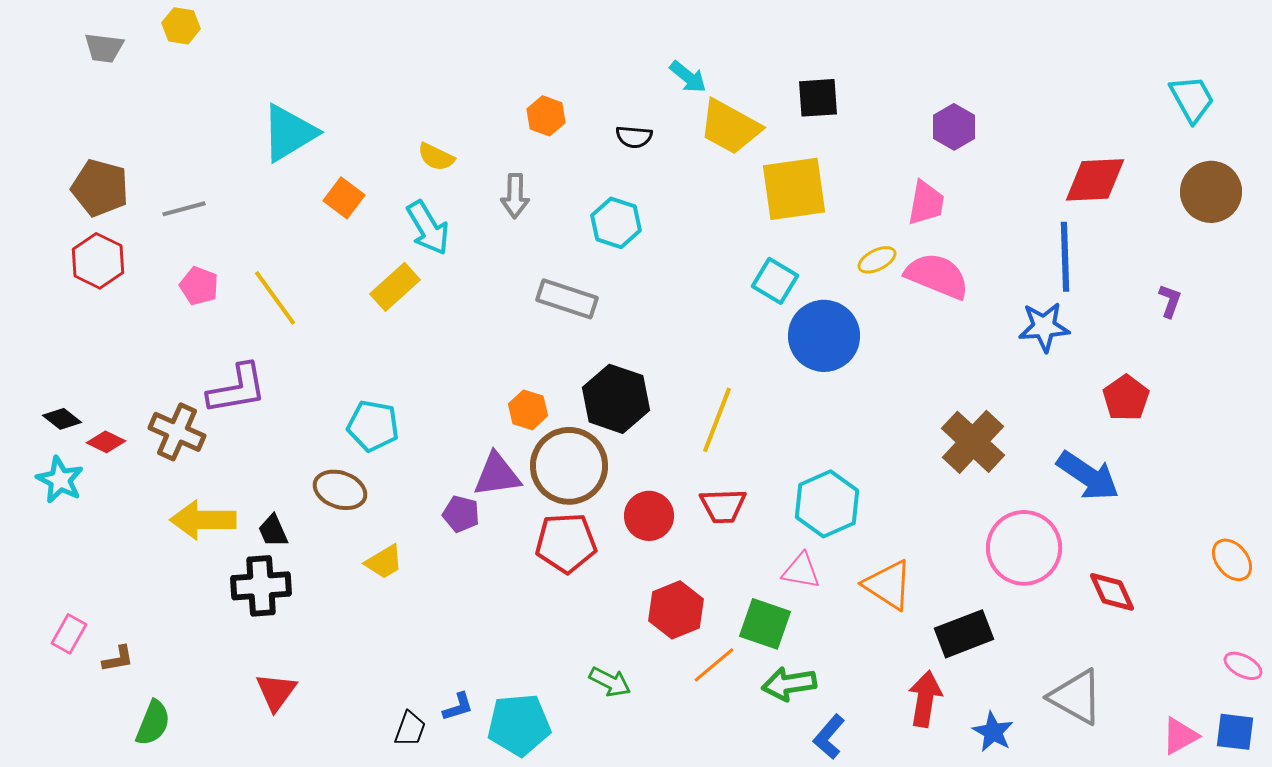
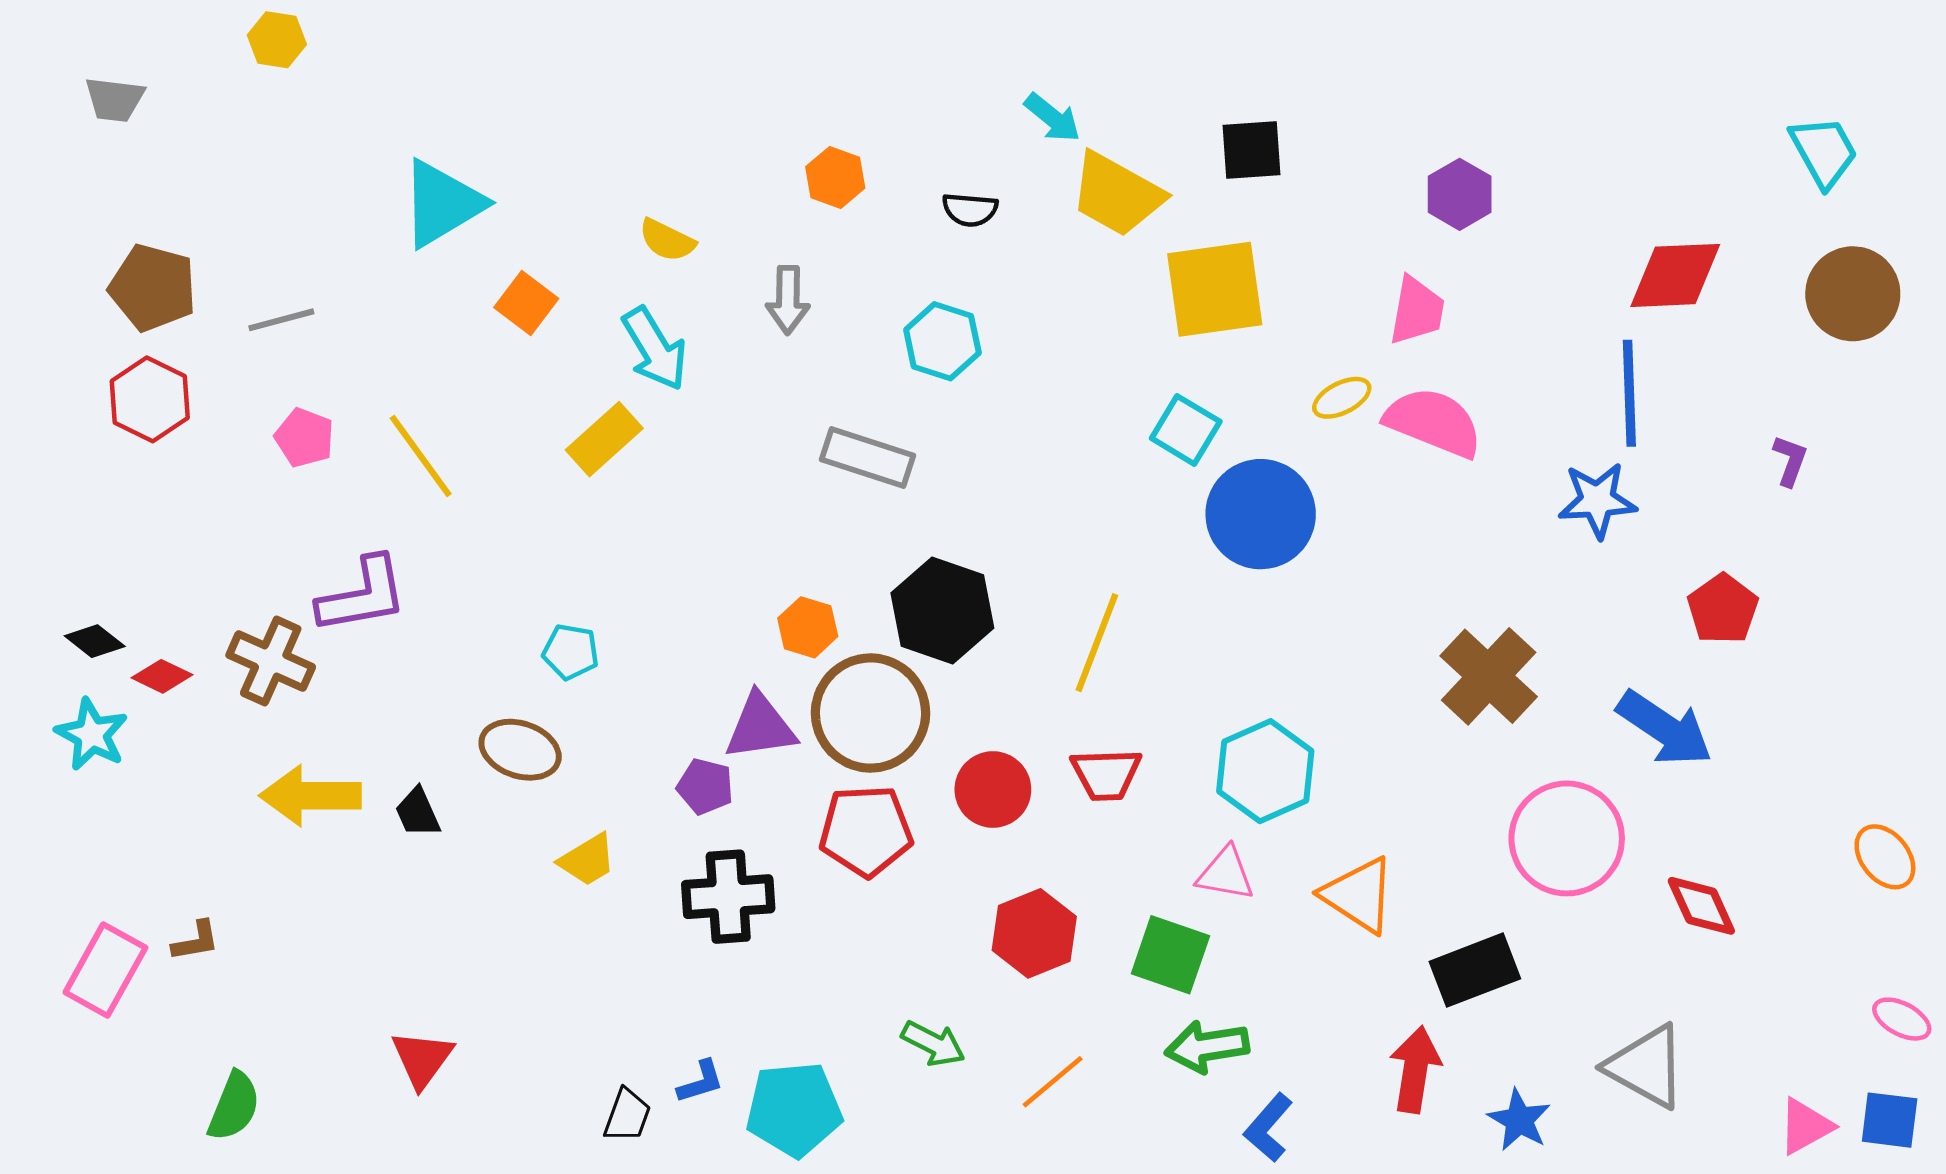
gray trapezoid: (104, 48) -> (115, 99), moved
cyan pentagon: (373, 426) -> (571, 652), size x0.7
black cross: (261, 586) -> (728, 897), moved
pink rectangle: (69, 634) -> (105, 970), size x1.5
brown L-shape: (118, 659) -> (196, 941), moved
orange line: (714, 665) -> (1053, 1082), moved

